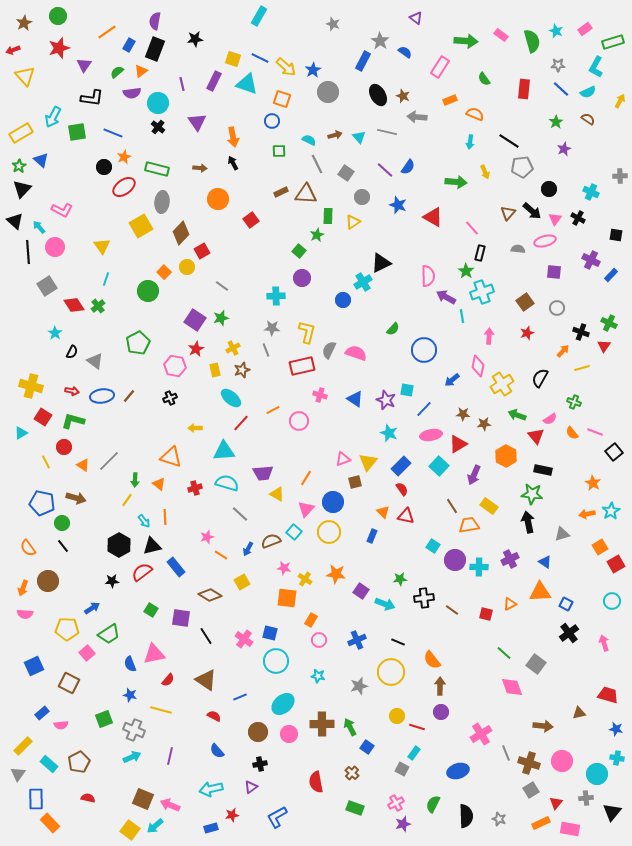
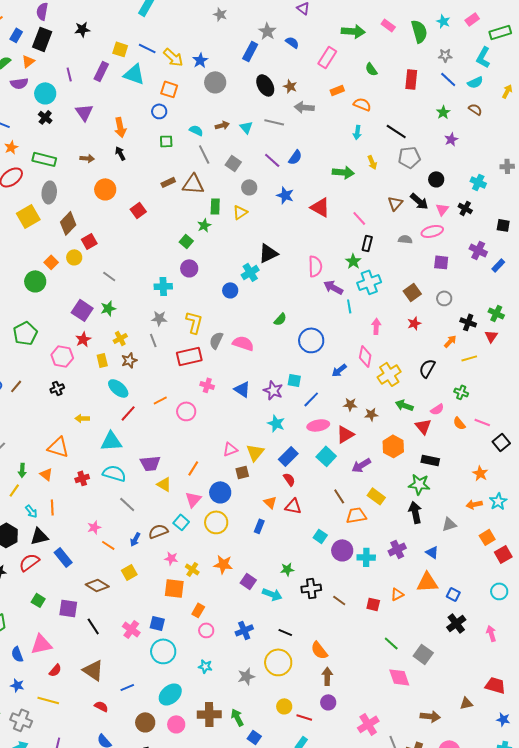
purple arrow: (474, 475) -> (361, 465), turned 36

